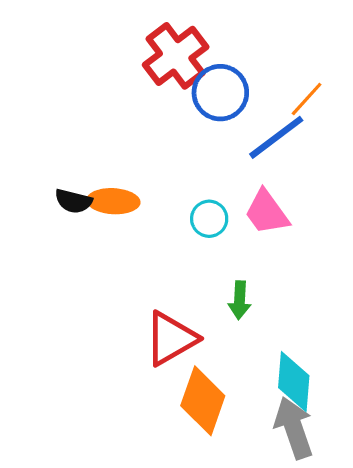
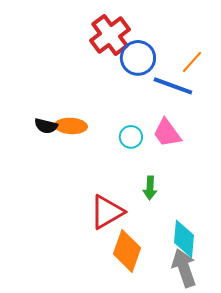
blue line: (276, 137) -> (173, 86), turned 57

